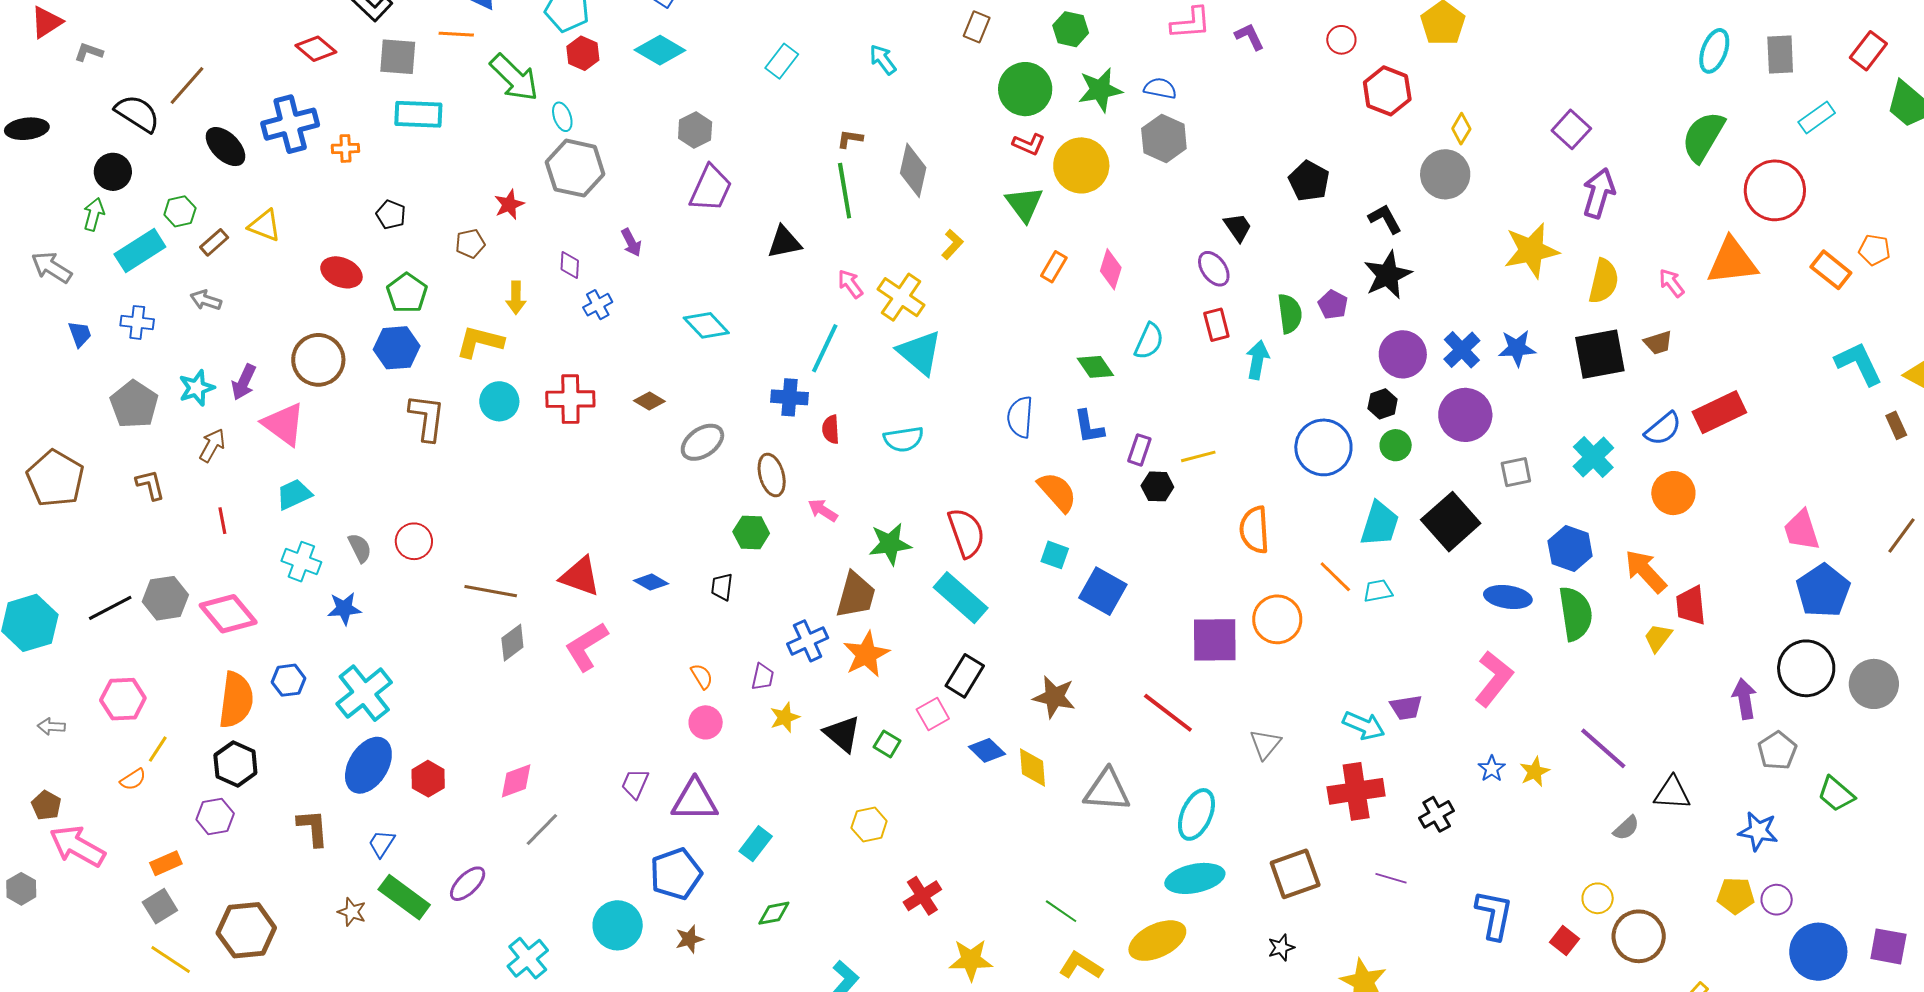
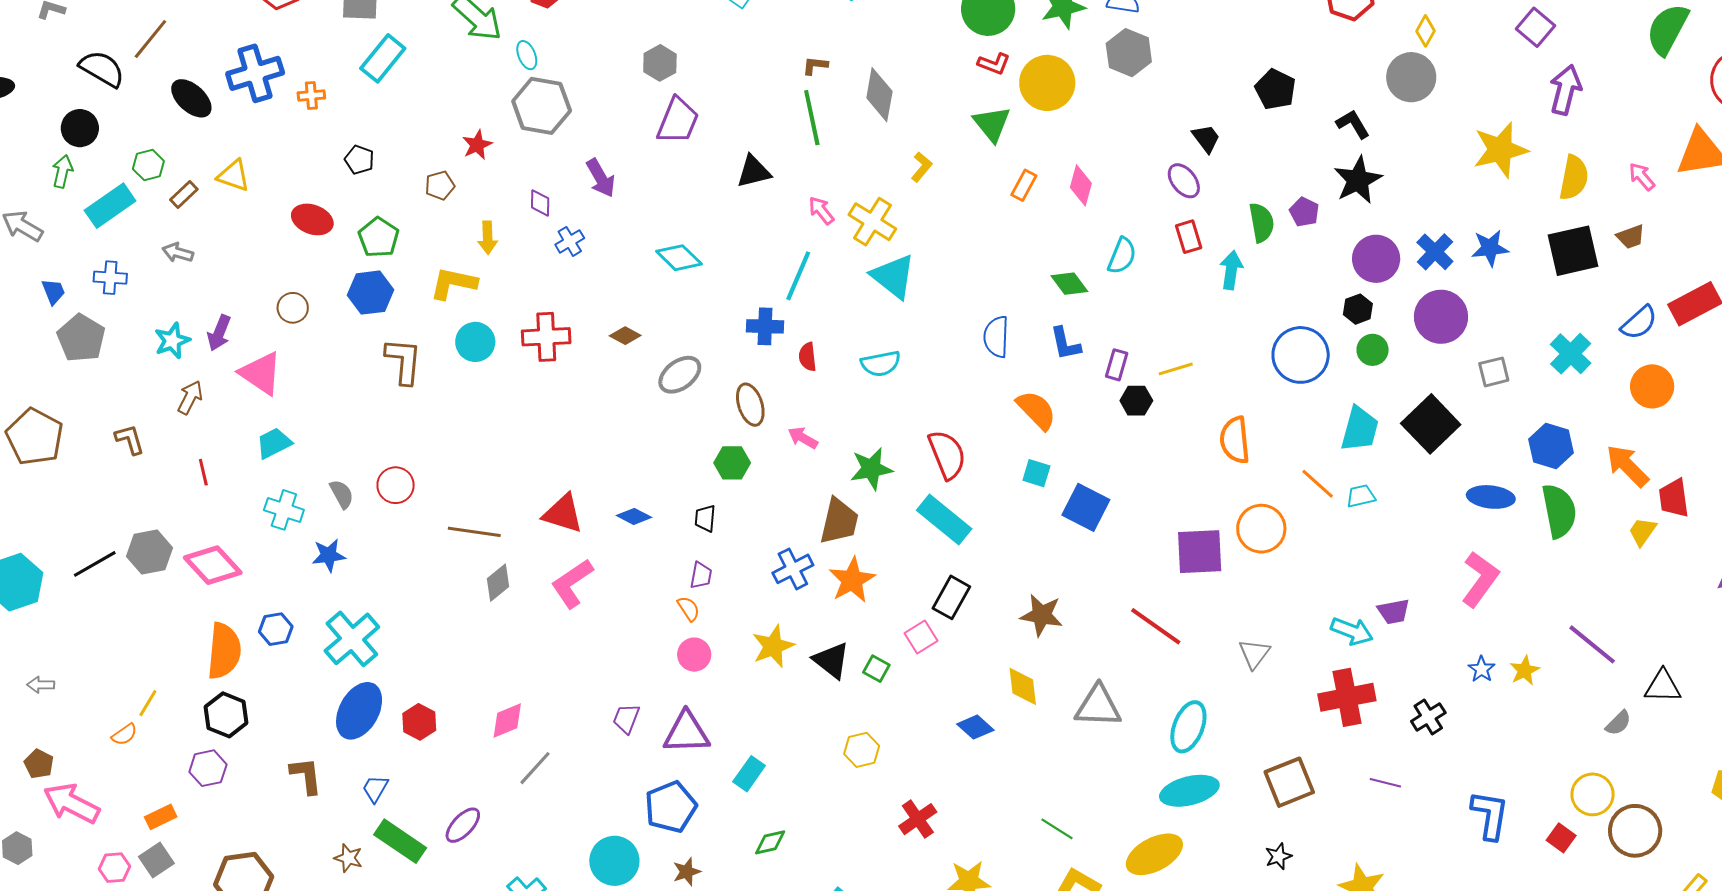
cyan rectangle: (418, 114) -> (383, 58), turned -51
purple arrow: (631, 242) -> (601, 178), size x1.4
brown circle: (318, 360) -> (293, 308), size x0.6
gray pentagon: (134, 404) -> (81, 338), moved
purple trapezoid: (763, 677) -> (701, 575), moved
pink hexagon: (123, 699) -> (114, 868), moved, size x0.7
yellow star: (785, 717) -> (773, 646), size x1.4
blue diamond: (987, 750) -> (975, 727), moved
yellow circle: (1598, 898) -> (1593, 794), size x1.4

